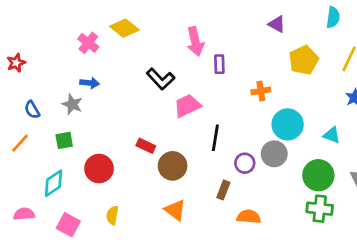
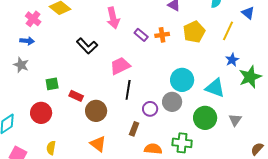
purple rectangle: (219, 64) -> (141, 35), moved, turned -48
blue arrow: (90, 83) -> (27, 41), moved
orange cross: (261, 91) -> (162, 35), moved
pink trapezoid: (187, 106) -> (120, 66), moved
cyan triangle: (332, 135) -> (215, 88), size x1.5
green square: (64, 140) -> (52, 84), moved
green cross: (320, 209) -> (182, 143), moved

